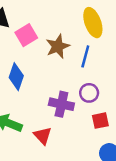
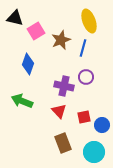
red square: (100, 121) -> (84, 117), moved
red triangle: (43, 136) -> (59, 111), moved

